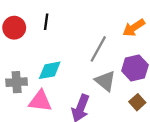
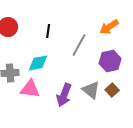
black line: (46, 22) -> (48, 31), moved
gray triangle: (105, 81) -> (91, 90), moved

